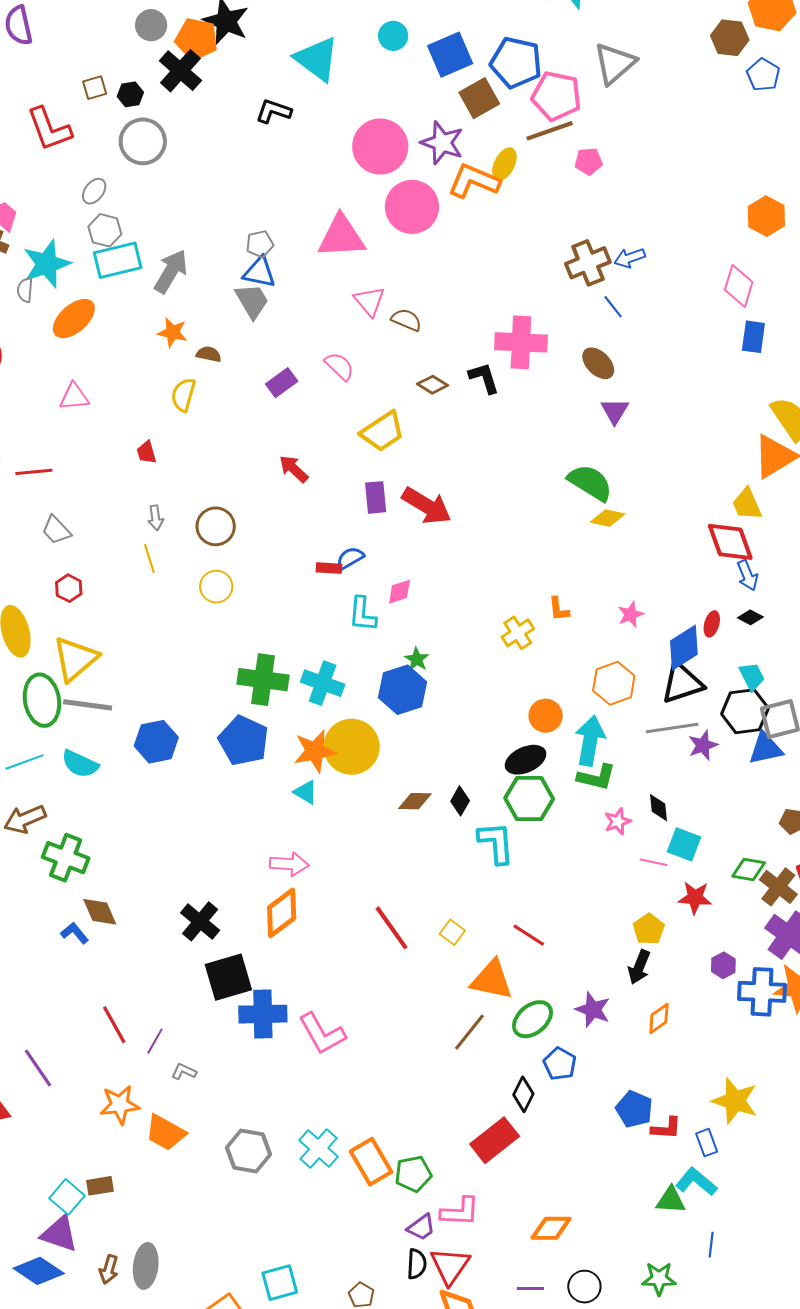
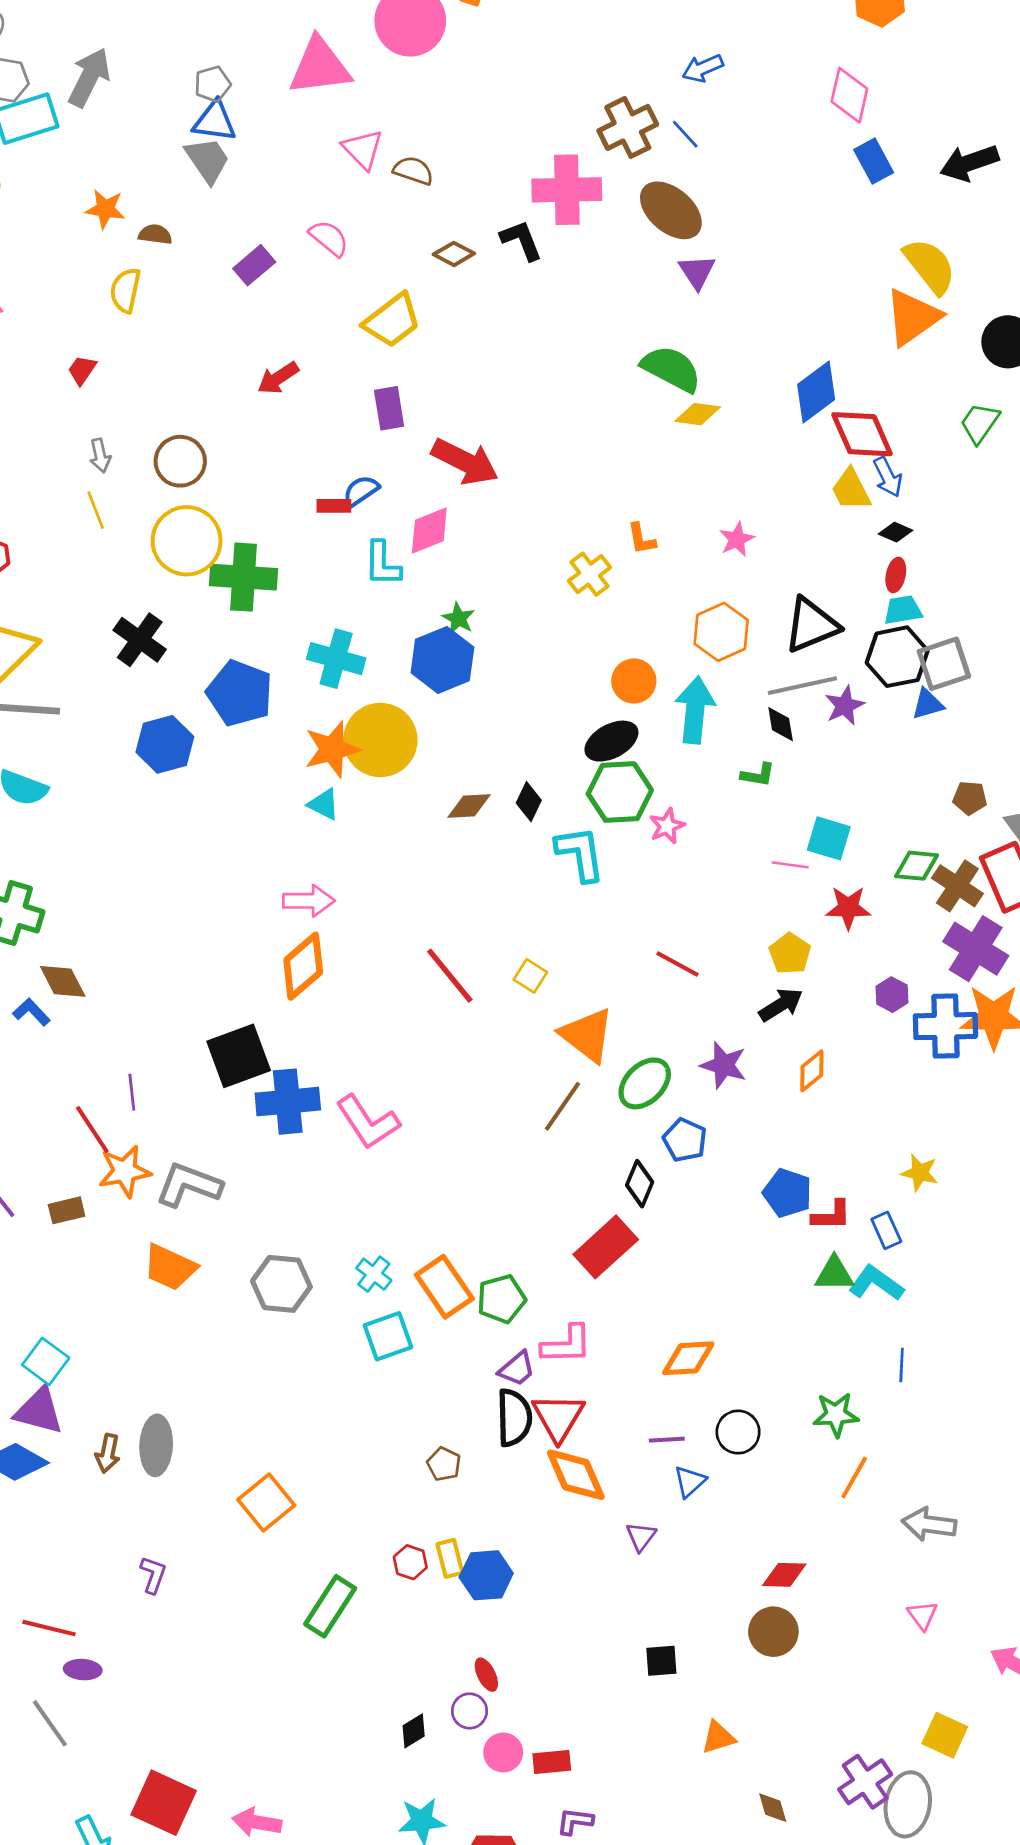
brown cross: (588, 263) -> (628, 127), moved
gray arrow: (171, 271) -> (89, 77), moved
blue rectangle: (753, 337) -> (874, 161), turned -32
brown ellipse: (598, 363) -> (671, 210), size x1.4
red trapezoid: (147, 452) -> (82, 370), turned 55
red arrow: (294, 469) -> (278, 378), turned -72
yellow trapezoid: (747, 504) -> (851, 490), moved
red arrow: (427, 506) -> (465, 462), moved
yellow circle: (216, 587) -> (187, 541), size x1.6
pink diamond: (399, 592) -> (429, 531), size x1.4
red ellipse: (712, 624) -> (896, 575), moved
blue diamond: (684, 648) -> (816, 392), moved
cyan trapezoid: (752, 676) -> (903, 610), turned -68
green cross: (263, 680) -> (244, 577), moved
blue pentagon: (244, 741) -> (240, 693), moved
blue hexagon: (156, 742) -> (165, 744), moved
blue triangle: (766, 748) -> (928, 704), size x0.7
green L-shape: (596, 777) -> (758, 775), moved, size x0.7
black diamond: (659, 808) -> (781, 724), moved
pink star: (618, 821) -> (667, 826), moved
black cross: (200, 921) -> (140, 640), moved
red line: (529, 935) -> (677, 964), moved
black arrow: (639, 967) -> (781, 1005), turned -140
orange triangle: (492, 980) -> (587, 1035), turned 30
purple line: (155, 1041) -> (132, 1092), moved, turned -32
gray L-shape: (184, 1072) -> (189, 1185), size x2.0
yellow star: (735, 1101) -> (920, 1173), size x0.6
orange star: (120, 1105) -> (125, 1171), moved
cyan cross: (319, 1148) -> (374, 1274), size x0.7
brown rectangle: (100, 1186) -> (67, 1210), moved
green triangle: (671, 1200) -> (834, 1274), moved
black semicircle: (417, 1264) -> (514, 1418), size x1.4
cyan square: (280, 1283) -> (388, 1336), moved

